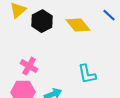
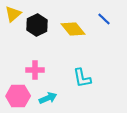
pink cross: (29, 66) -> (35, 70), moved, turned -30

